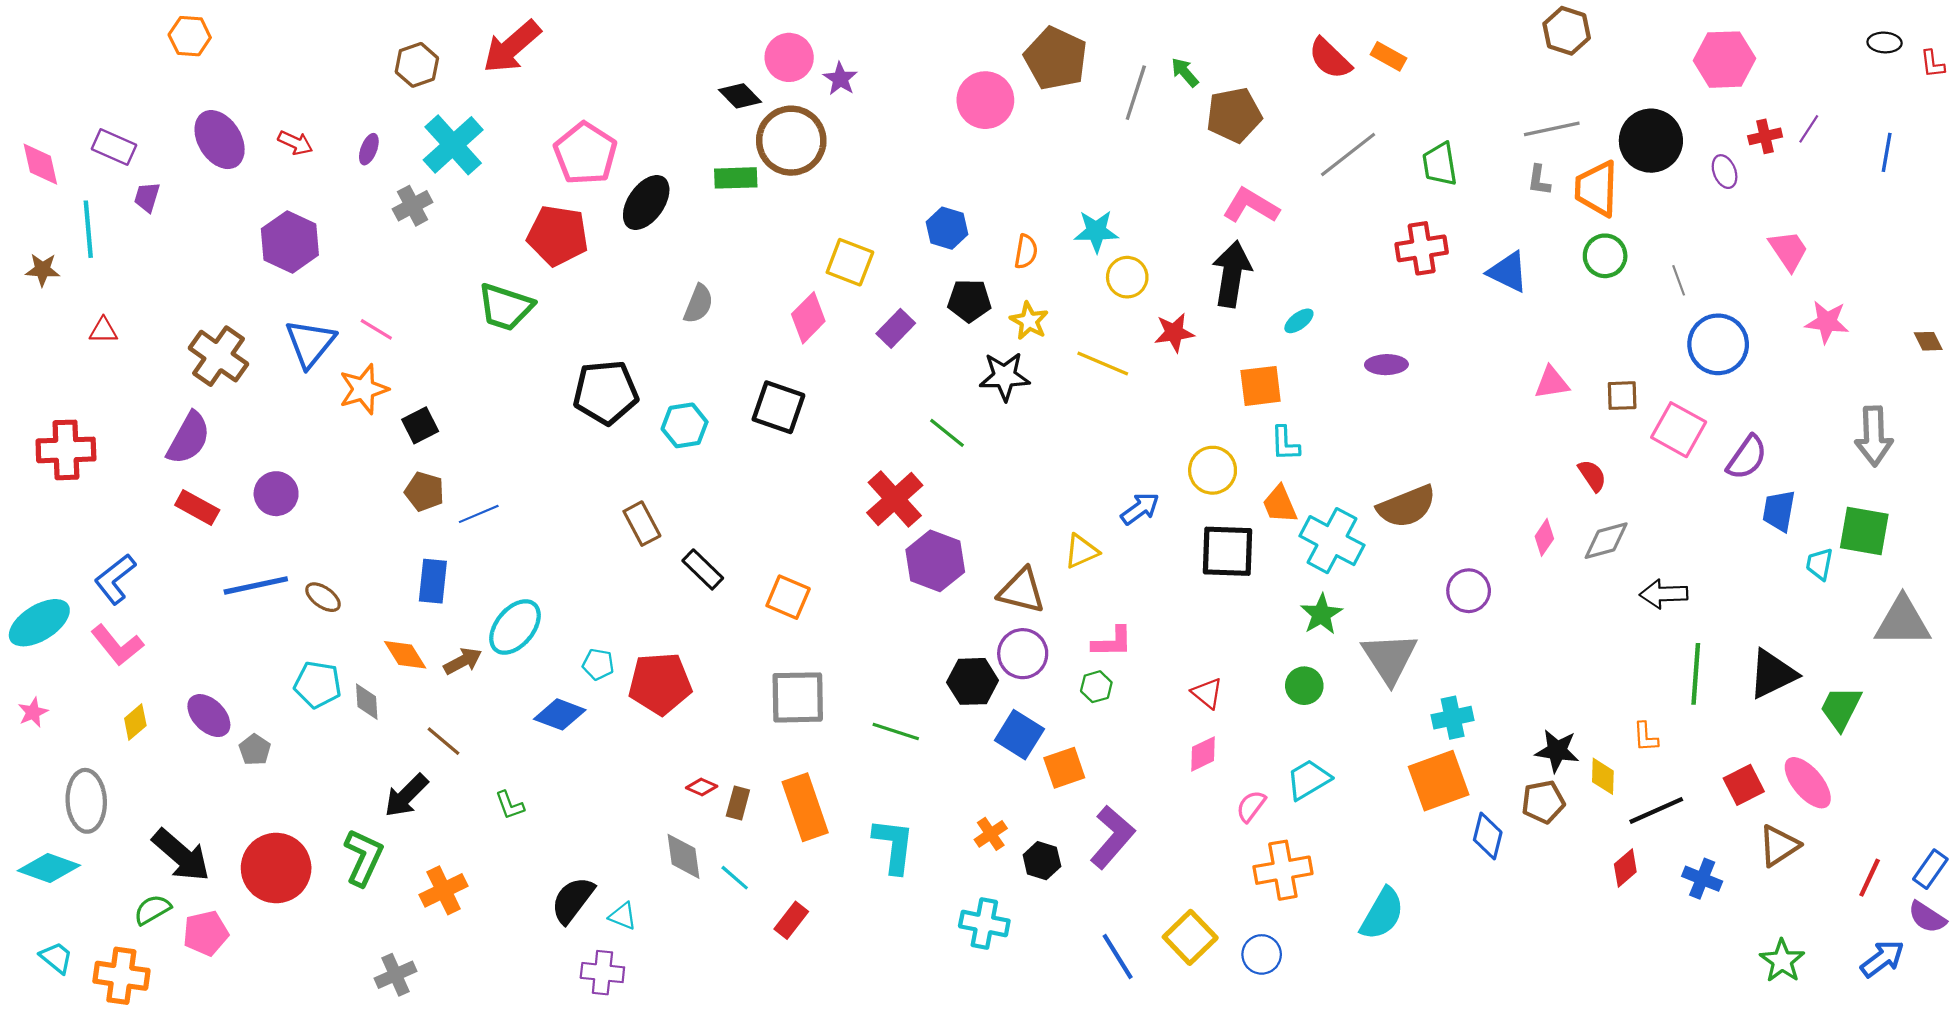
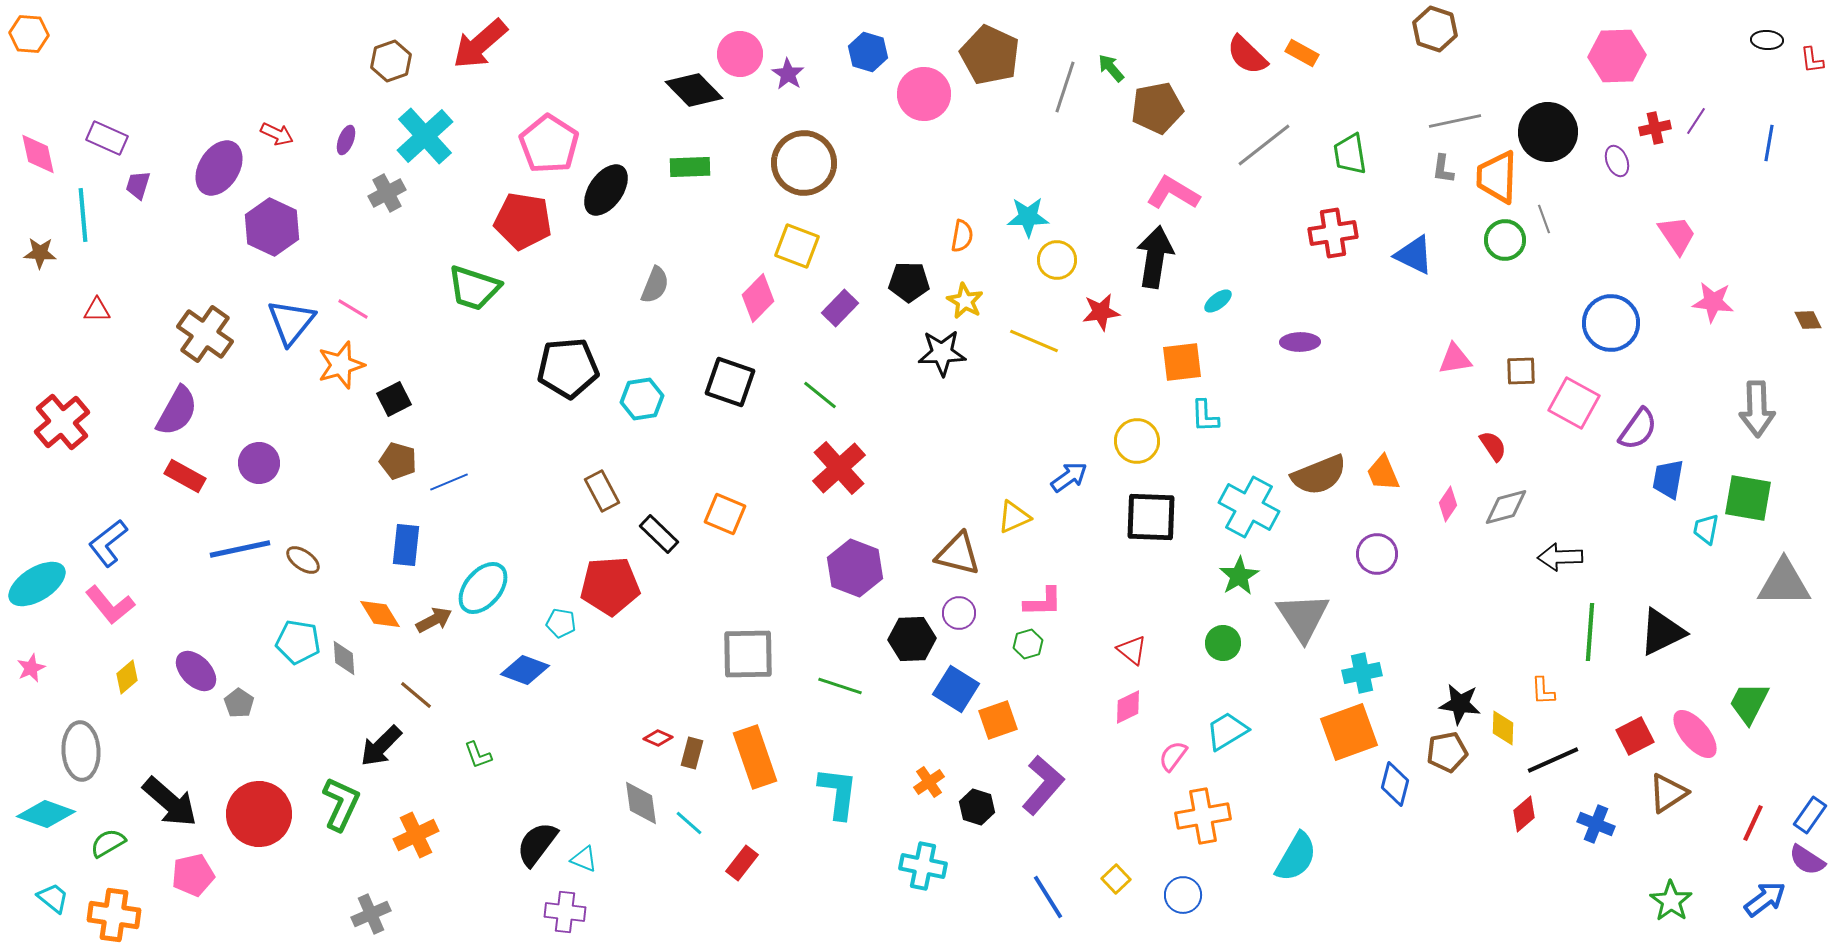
brown hexagon: (1567, 31) -> (1435, 29), moved
orange hexagon: (190, 36) -> (29, 34), moved
black diamond: (740, 96) -> (694, 90), size x1.4
purple ellipse: (220, 140) -> (219, 168), moved, turned 64
brown circle: (791, 141) -> (804, 163), moved
blue hexagon: (947, 228) -> (868, 52), moved
gray line: (1679, 280) -> (1544, 219), moved
green line: (947, 433) -> (820, 395), moved
red cross: (66, 450) -> (62, 422), turned -38
orange trapezoid: (1280, 504) -> (1383, 473), moved
purple hexagon: (935, 561) -> (855, 568), moved
orange square: (788, 597) -> (725, 514), moved
purple circle: (1023, 654) -> (959, 613), size x0.7
red pentagon: (660, 684) -> (610, 586), moved
green trapezoid: (1841, 708) -> (1749, 703), moved
green semicircle: (152, 910) -> (108, 843), moved
yellow square: (1190, 937) -> (1116, 879), size x0.6

